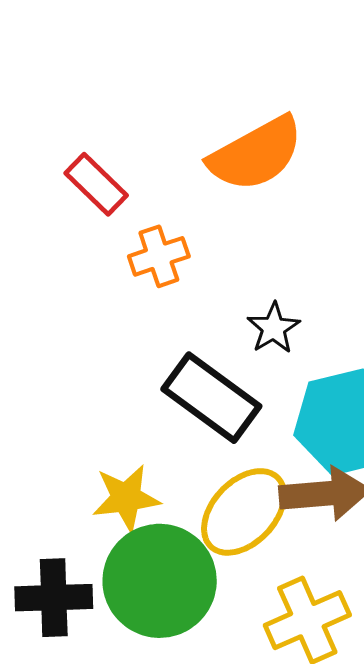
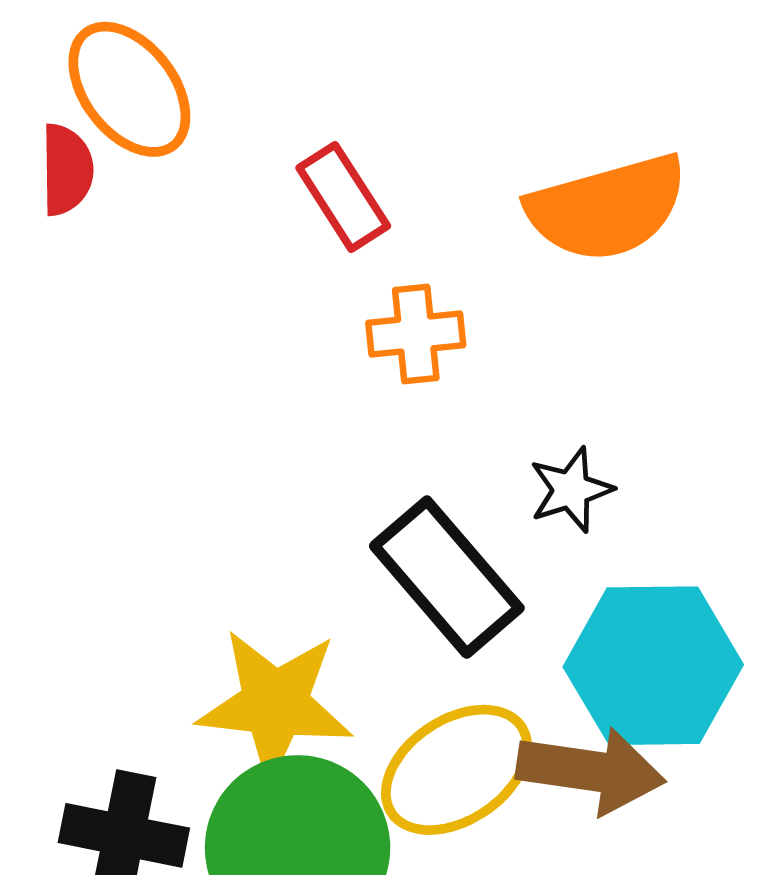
yellow star: (126, 498) -> (275, 704), size x1.4

